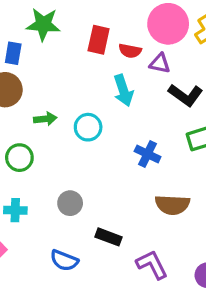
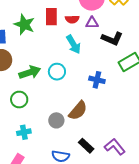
green star: (43, 24) -> (24, 25), moved, turned 30
green arrow: (45, 119) -> (30, 72), size x1.5
brown semicircle: (172, 205) -> (78, 111), moved, turned -40
black rectangle: (108, 237) -> (86, 146), moved, turned 35

